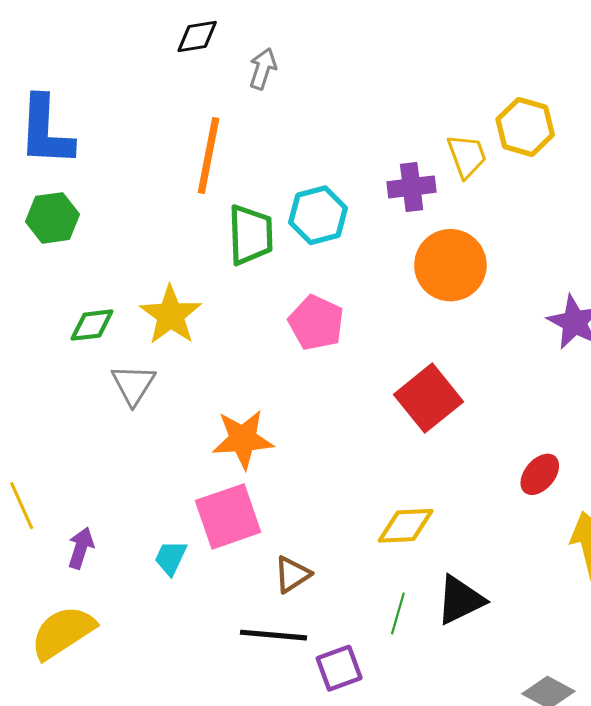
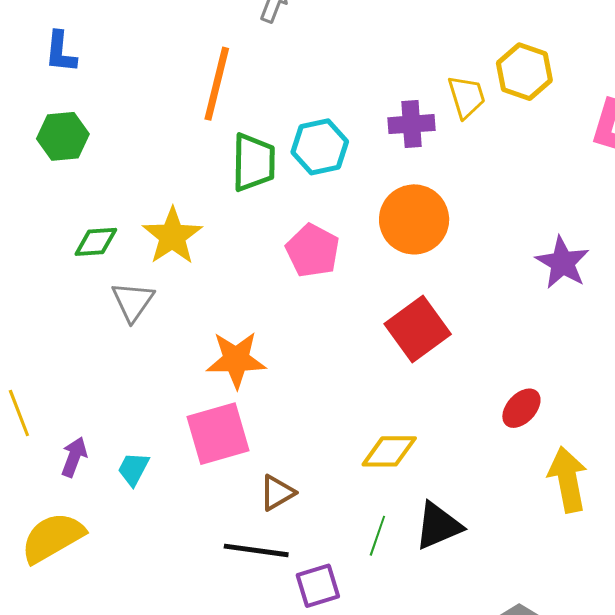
blue L-shape: (46, 131) -> (61, 52), size x0.6
orange circle: (450, 265) -> (414, 219), moved
cyan trapezoid: (171, 558) -> (133, 469), moved

